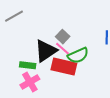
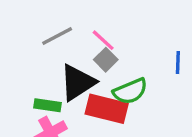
gray line: (14, 16) -> (57, 36), moved
pink line: (63, 49) -> (103, 40), moved

